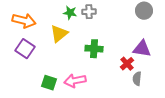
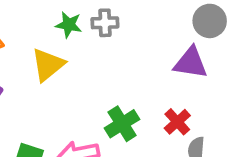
green cross: (94, 49) -> (122, 124), moved, turned -36
purple triangle: (142, 49) -> (191, 63), moved

